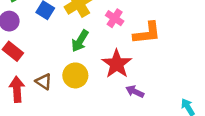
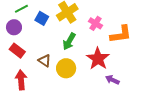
brown triangle: (44, 81) -> (45, 61), moved

